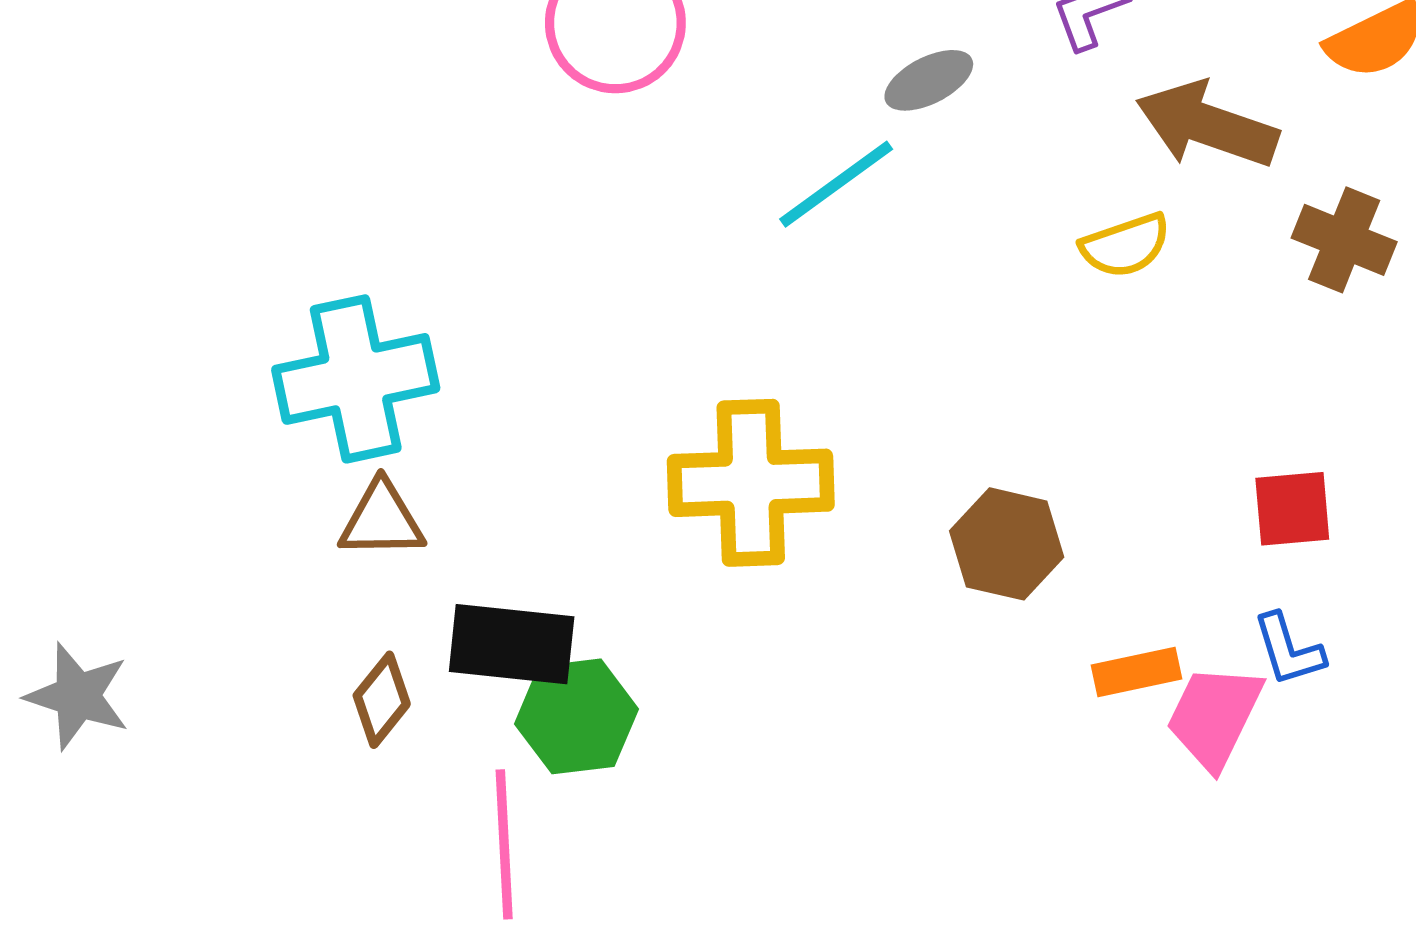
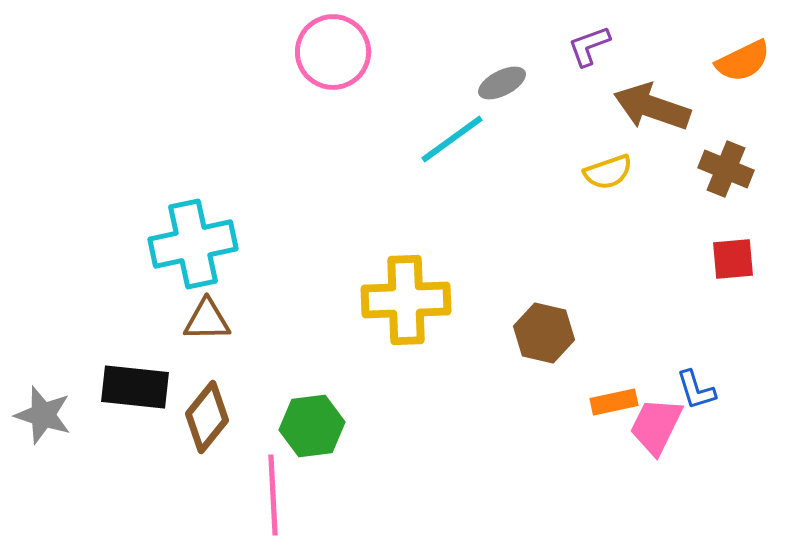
red square: (1292, 509) -> (733, 259), moved
black rectangle: (512, 644) -> (135, 387), moved
brown diamond: (382, 700) -> (207, 417), size x1.4

